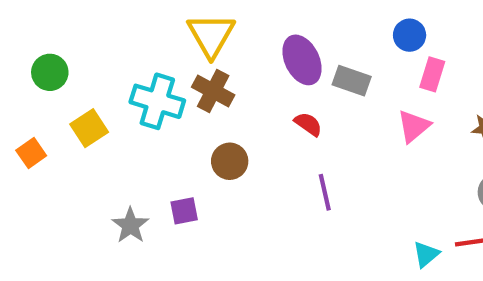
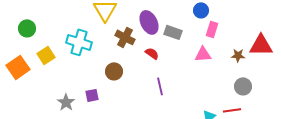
brown cross: (213, 91) -> (125, 37), moved
pink triangle: (414, 126) -> (203, 54), turned 36
orange square: (31, 153) -> (18, 67), size x1.6

